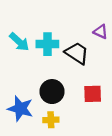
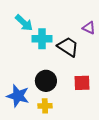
cyan arrow: (19, 42) -> (24, 23), moved

